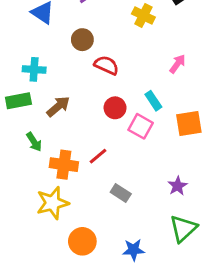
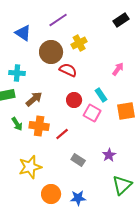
yellow cross: (143, 16) -> (79, 43), moved, turned 35
brown circle: (82, 40) -> (51, 52), size x1.5
orange cross: (64, 165) -> (39, 126), moved
purple star: (178, 186) -> (109, 155), moved
blue star: (133, 250) -> (78, 198), moved

